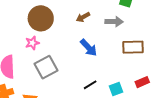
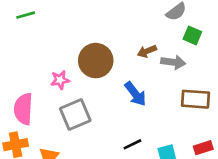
brown arrow: (83, 17) -> (147, 51), moved
brown circle: (41, 18) -> (96, 61), moved

